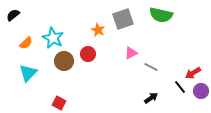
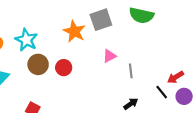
orange star: (98, 30) -> (74, 31), size x1.5
red circle: (88, 54) -> (64, 68), moved
gray line: (151, 67) -> (131, 71), turned 56

